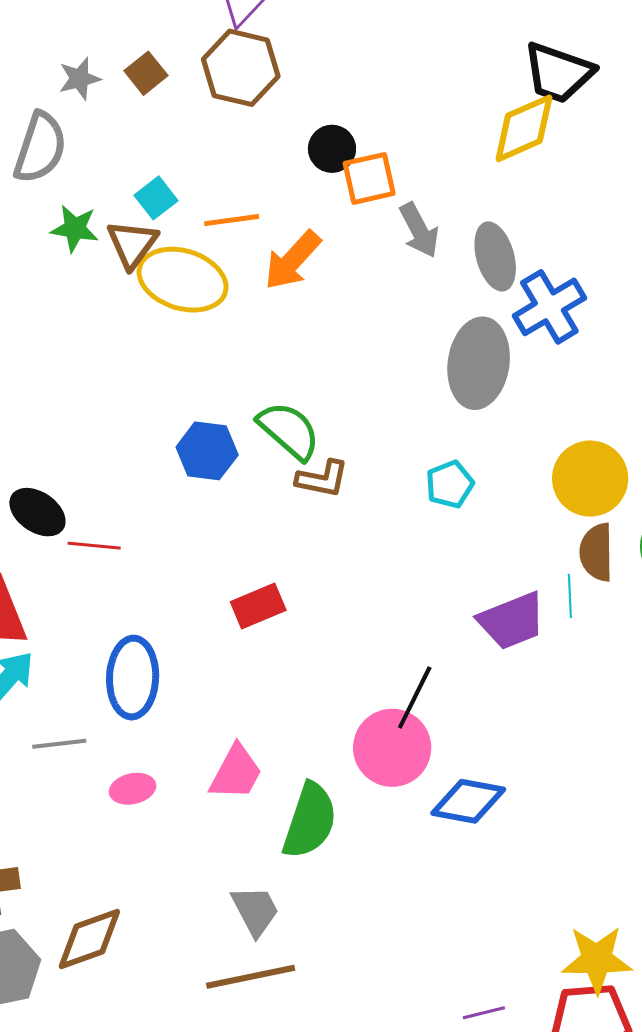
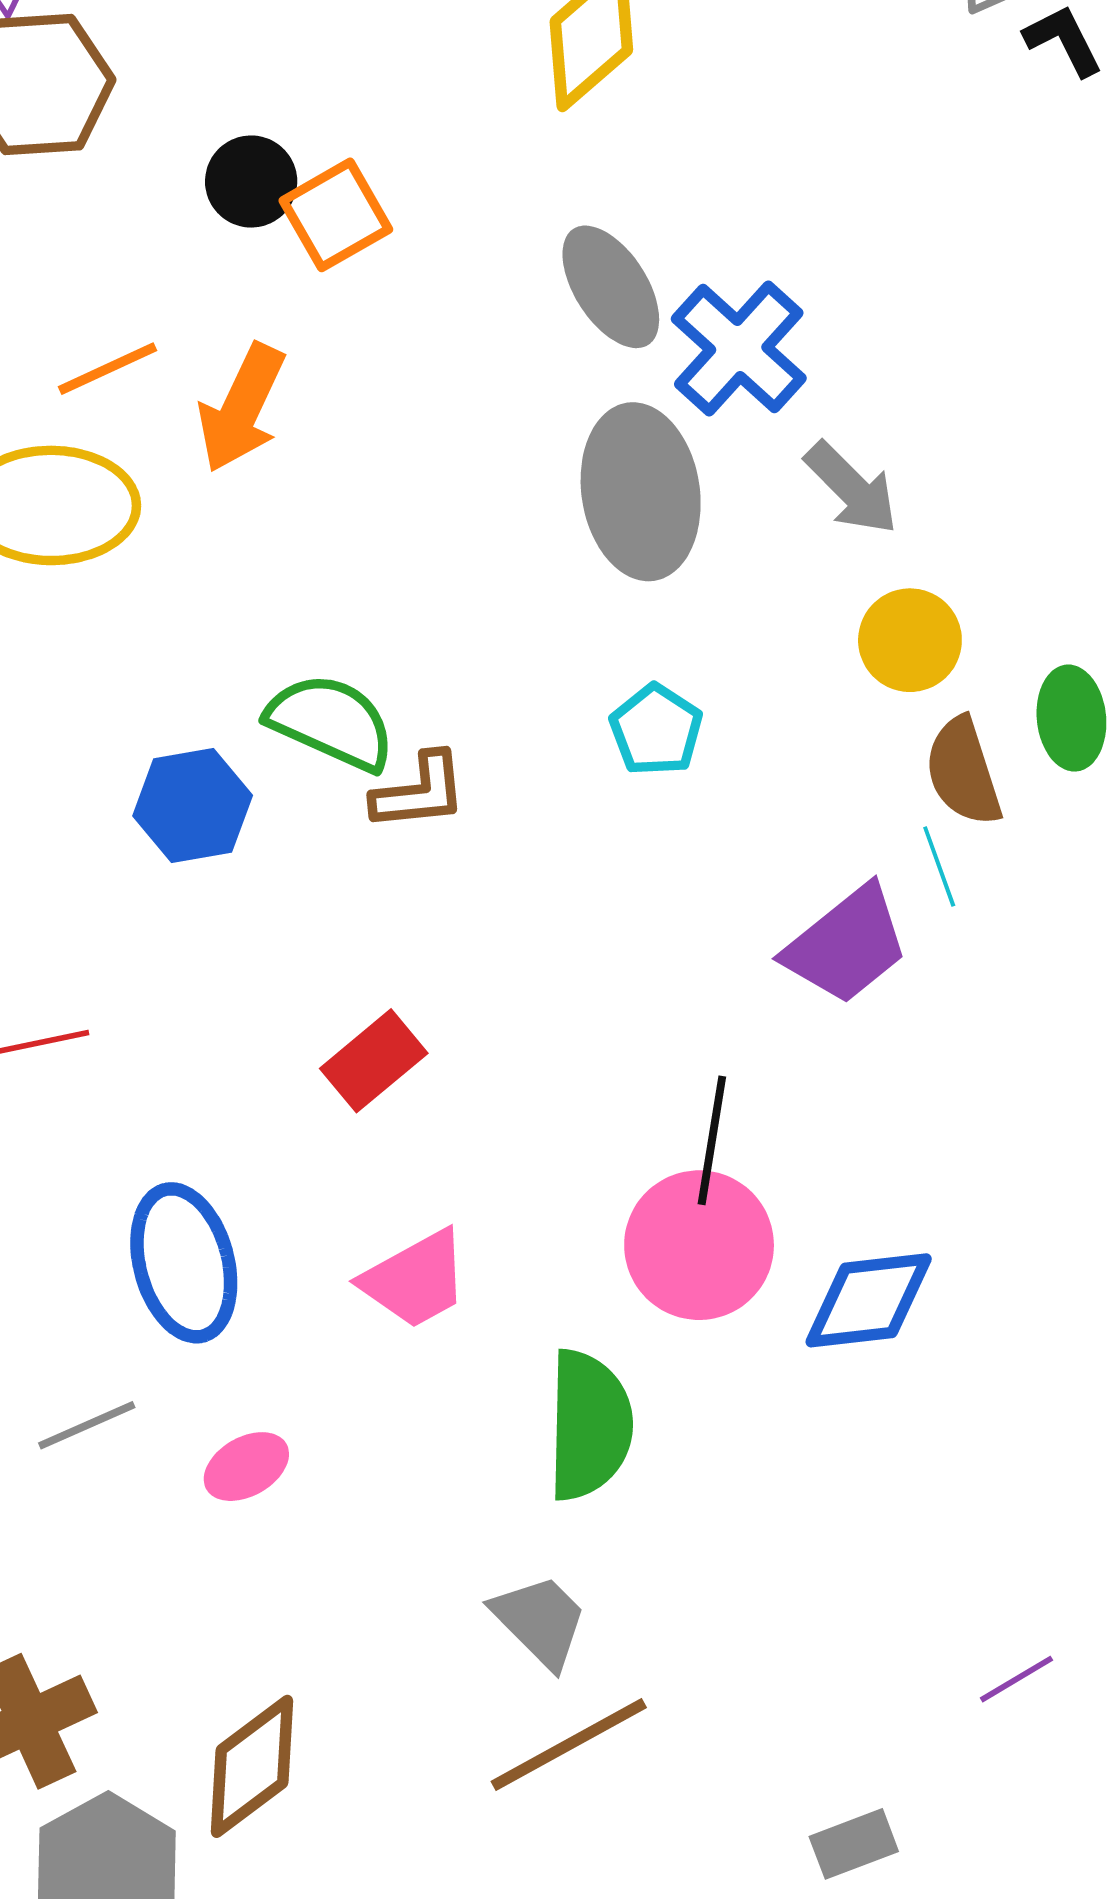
gray arrow: (419, 230) -> (852, 488), moved
yellow circle: (590, 479) -> (910, 640), size x0.7
pink trapezoid: (236, 772) -> (415, 1279), moved, turned 50

